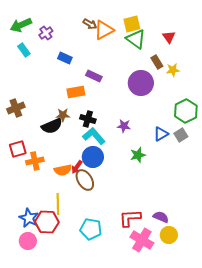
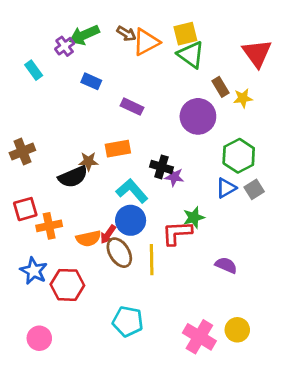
green arrow: (21, 25) -> (84, 35), moved
red triangle: (169, 37) -> (257, 53), moved, size x1.6
orange rectangle: (76, 92) -> (118, 149), moved
green hexagon: (186, 111) -> (239, 156), moved
black cross: (88, 119) -> (161, 167), moved
yellow line: (58, 204) -> (152, 260), moved
purple semicircle: (161, 217) -> (226, 265), moved
blue star: (29, 218) -> (34, 271), moved
red L-shape: (130, 218) -> (177, 233), moved
red hexagon: (47, 222) -> (67, 285), moved

